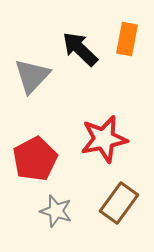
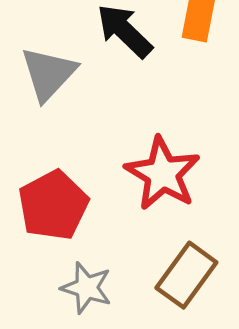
red star: (104, 139) -> (163, 174), turned -30

